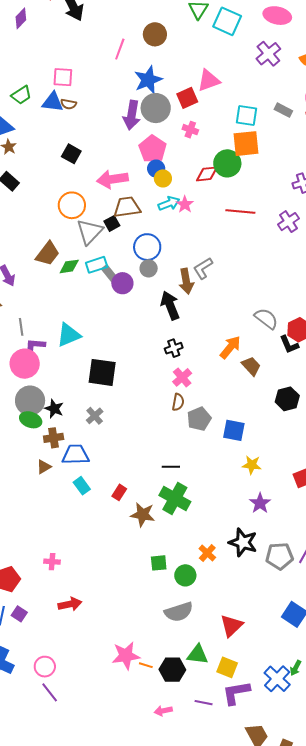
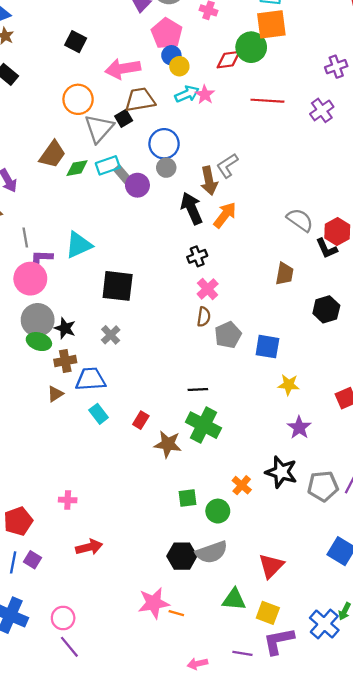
orange arrow: (230, 347) -> (225, 215), moved
brown trapezoid: (251, 366) -> (285, 274), turned 55
black hexagon: (172, 670) -> (182, 556), moved

